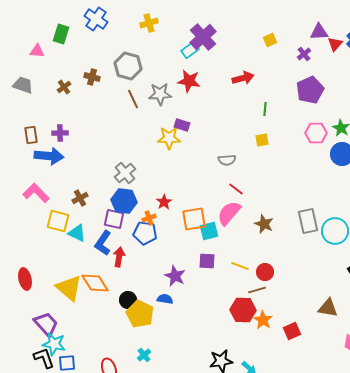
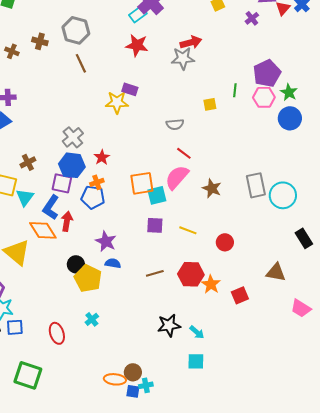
brown cross: (64, 87) -> (12, 51), turned -32
purple pentagon: (310, 90) -> (267, 73), moved
gray star: (160, 94) -> (183, 58), moved
green line: (265, 109) -> (235, 90), moved
red star: (164, 202) -> (102, 157), moved
cyan triangle: (77, 233) -> (25, 197), turned 42
red circle: (265, 272) -> (225, 242), moved
purple star: (175, 276) -> (106, 241), moved
orange diamond: (95, 283) -> (43, 230), moved
brown line: (257, 290) -> (155, 273), moved

